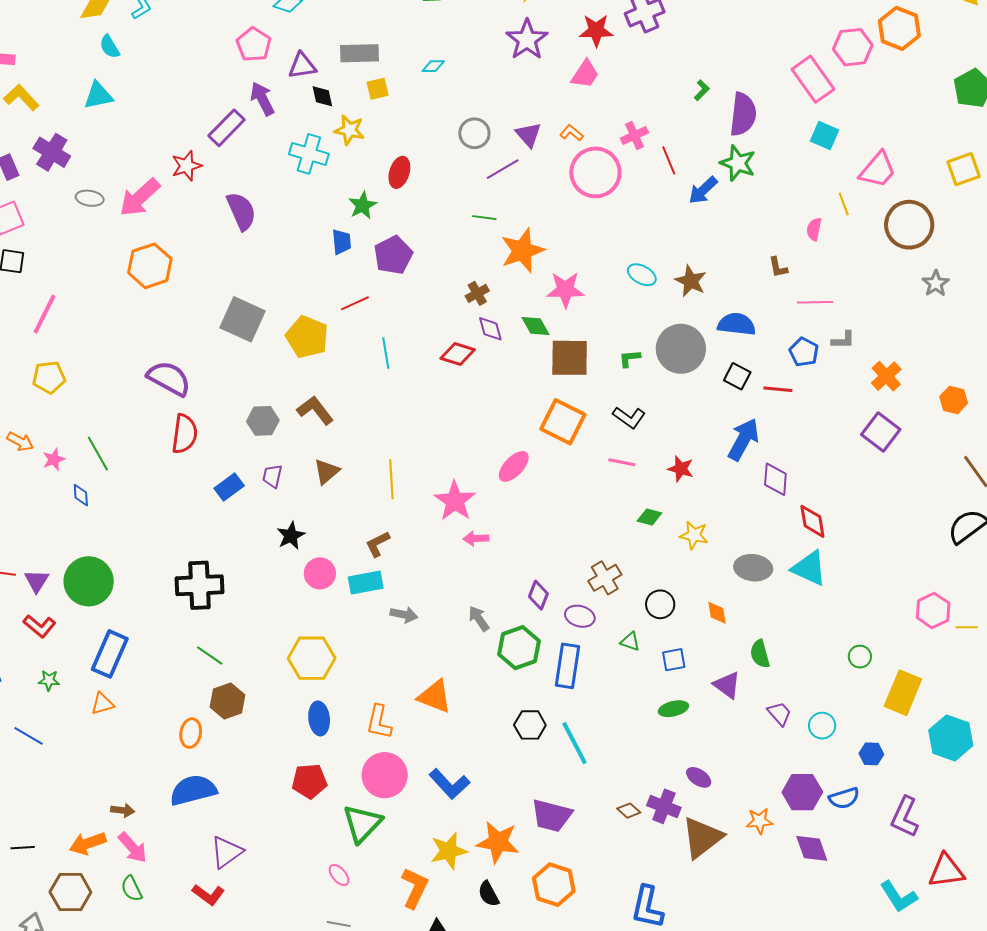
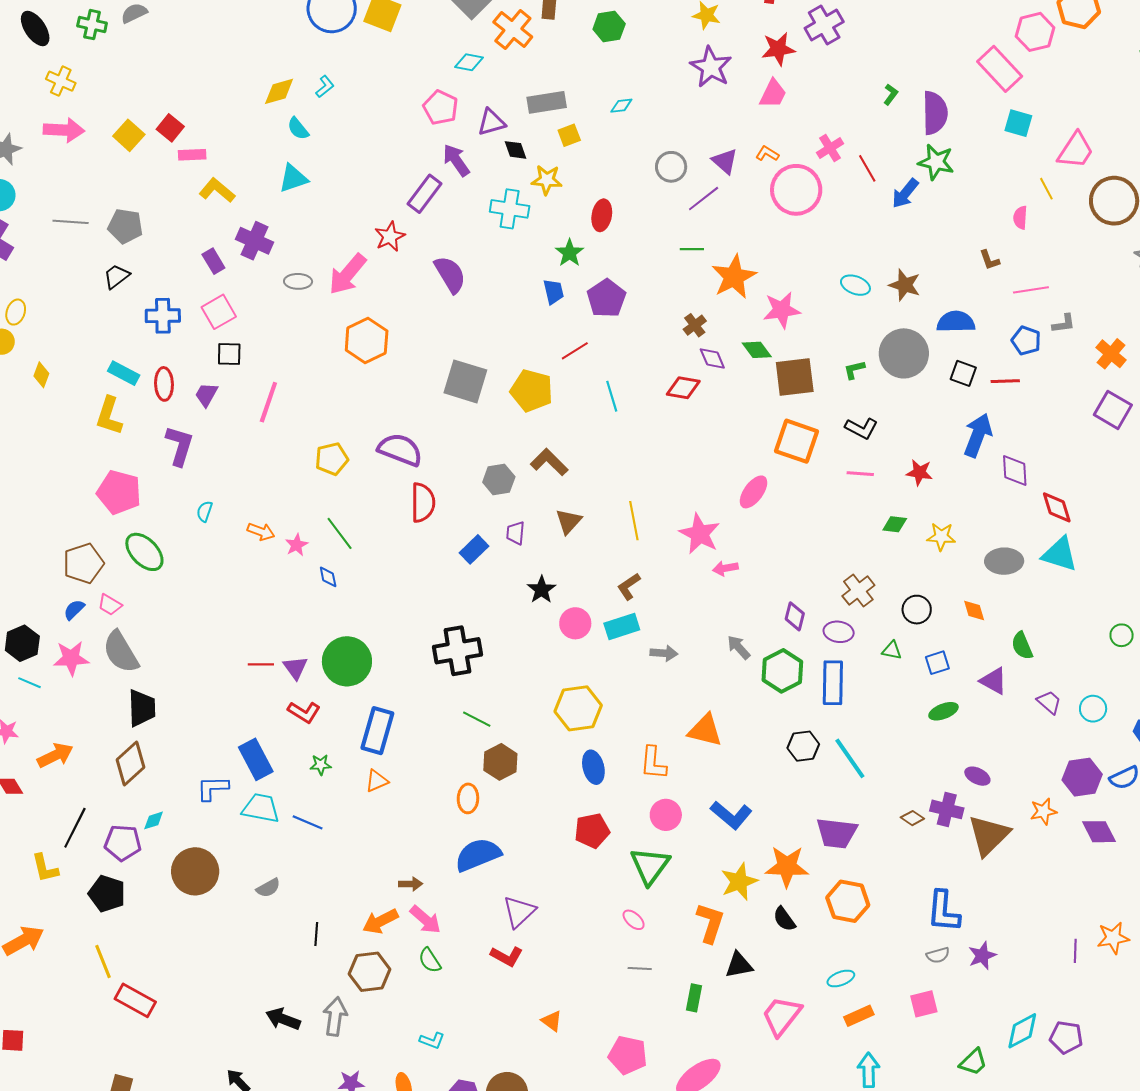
yellow pentagon: (49, 377) -> (332, 459), moved
pink circle: (385, 775) -> (666, 815), size x0.7
black line: (23, 848) -> (316, 934), turned -75

